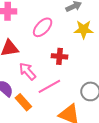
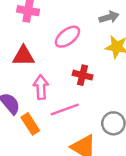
pink arrow: (27, 71) -> (41, 87), turned 30

